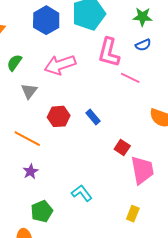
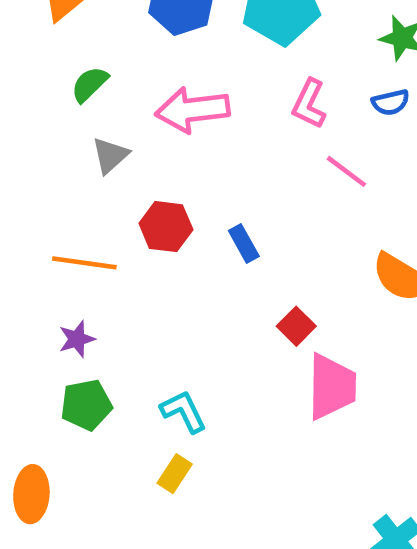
pink L-shape: (109, 52) -> (309, 104), size x0.7
orange line: (27, 139) -> (84, 263), turned -32
green pentagon: (42, 211) -> (86, 405), moved
yellow rectangle: (133, 214) -> (175, 474), moved

